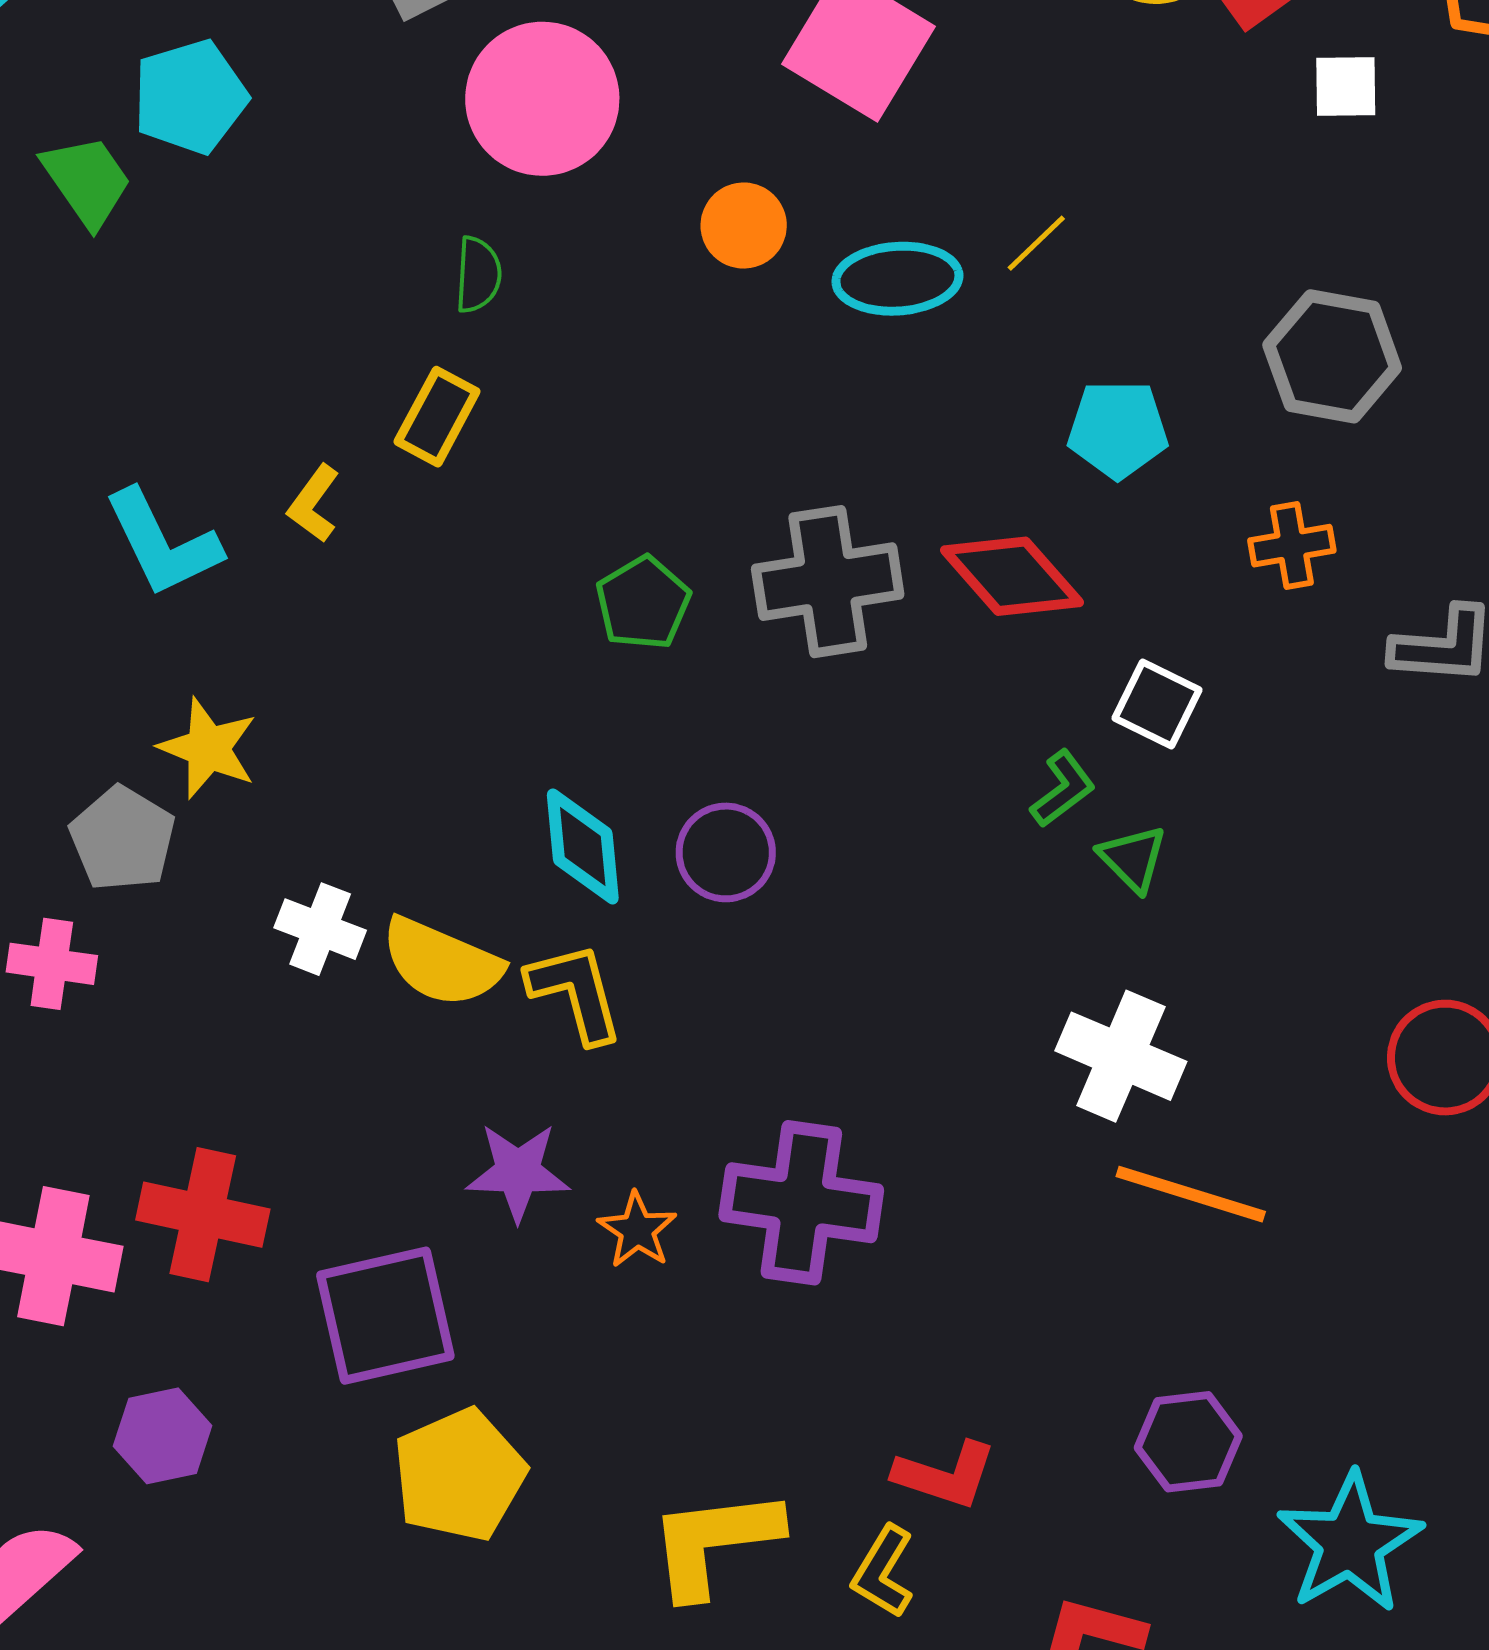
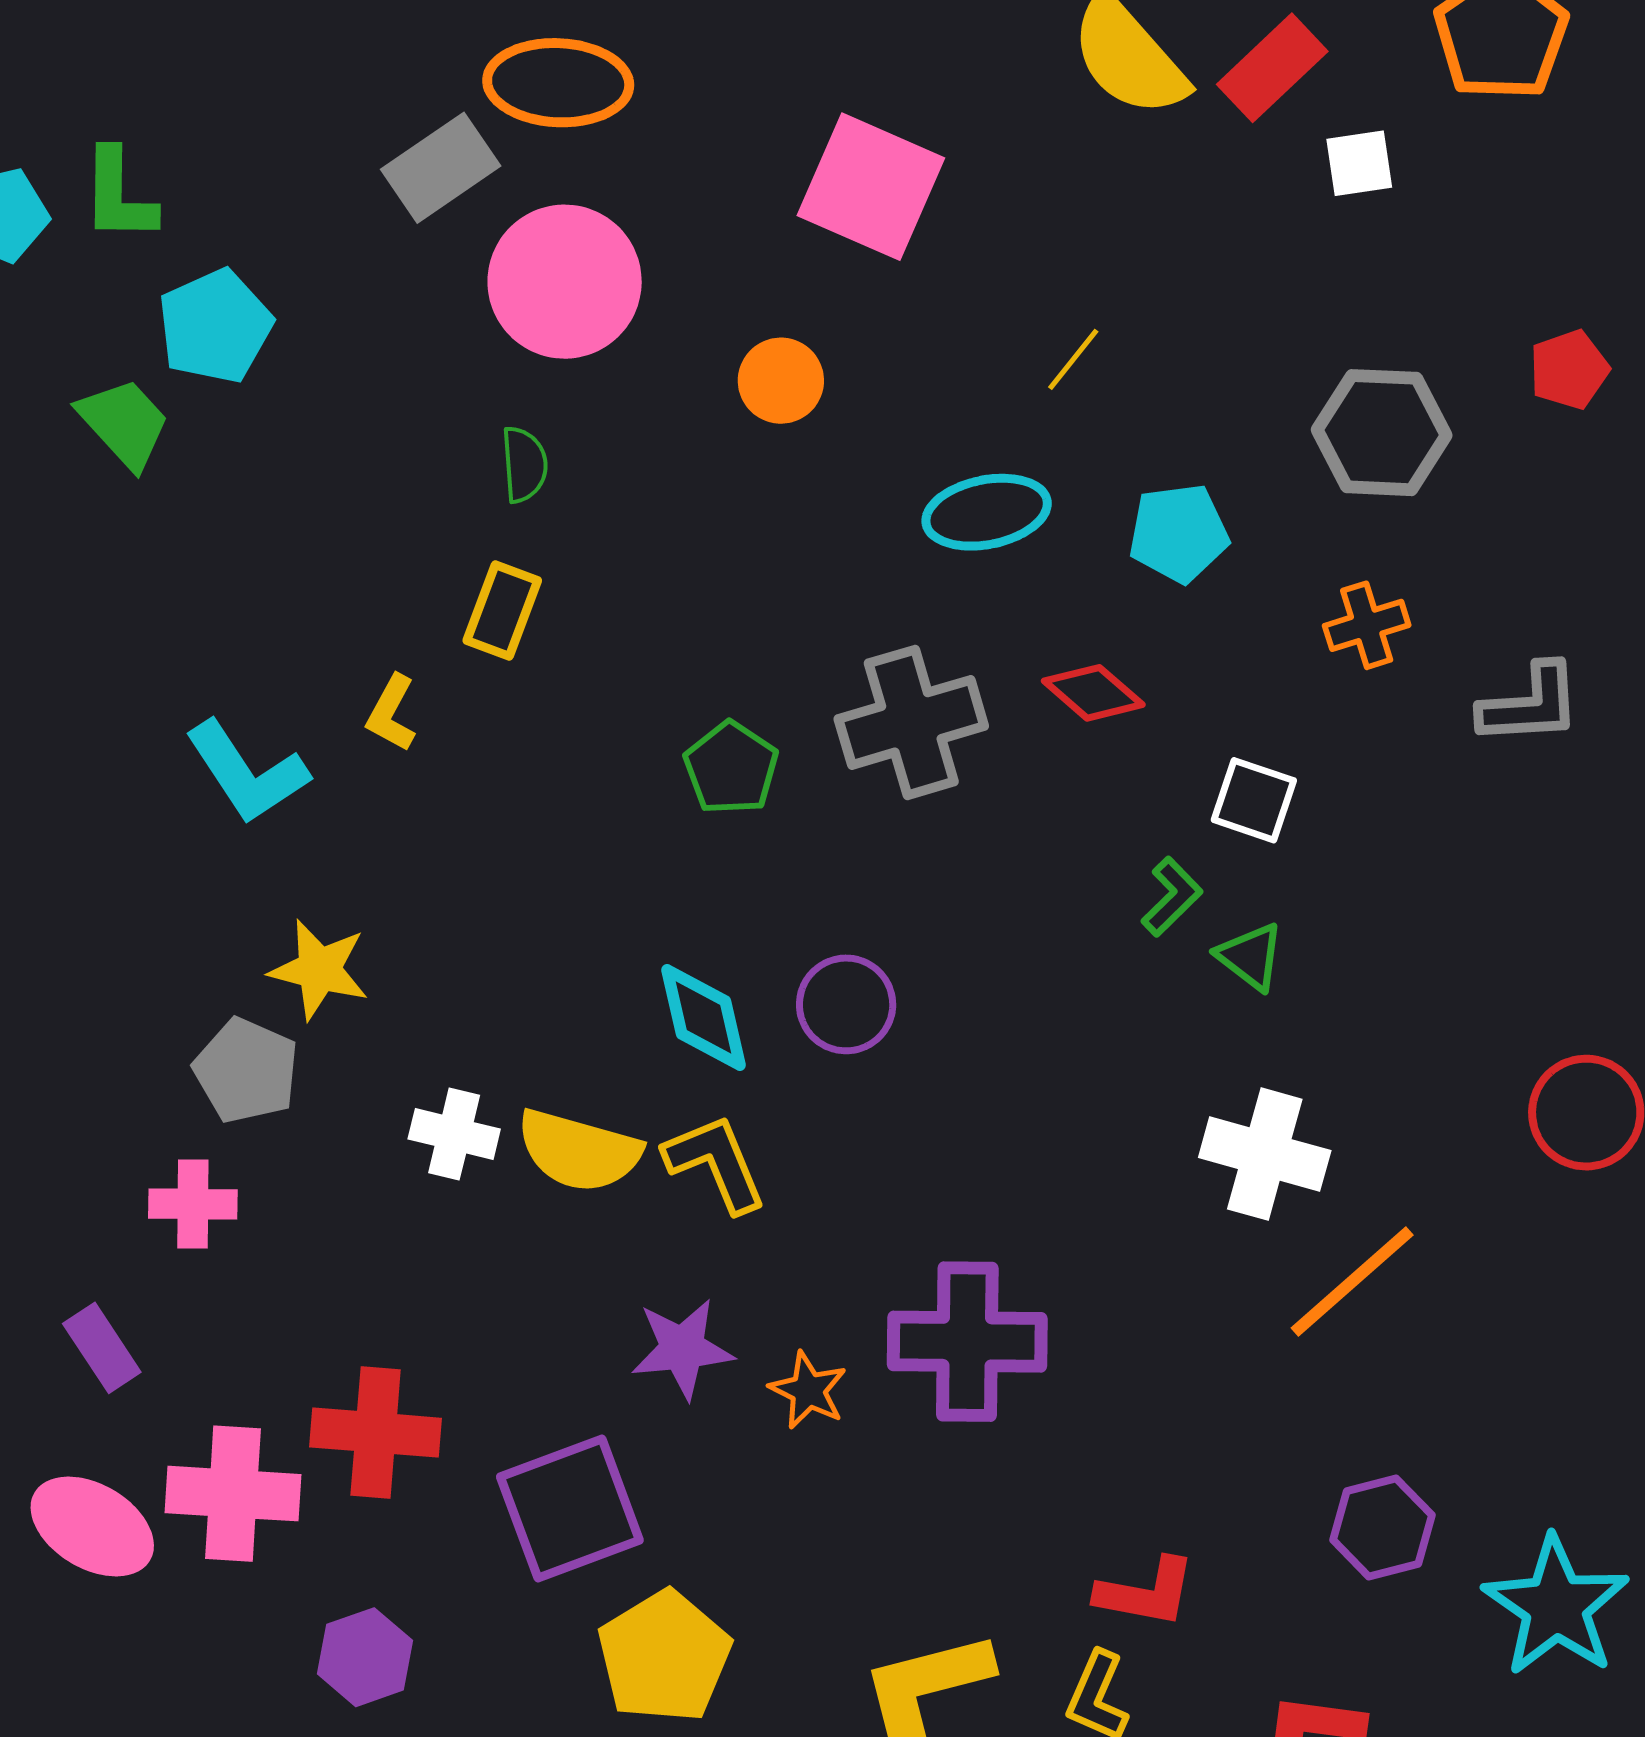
cyan ellipse: (897, 279) -> (987, 512), moved
red diamond: (1012, 576) -> (1093, 693), size x0.7
orange line: (1191, 1194) -> (1352, 1282), turned -51

